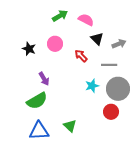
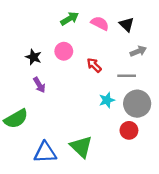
black triangle: (97, 39) -> (127, 24), moved
purple arrow: (44, 79) -> (39, 85), moved
green semicircle: (37, 101) -> (16, 119), moved
green triangle: (70, 126) -> (81, 147), size x1.5

